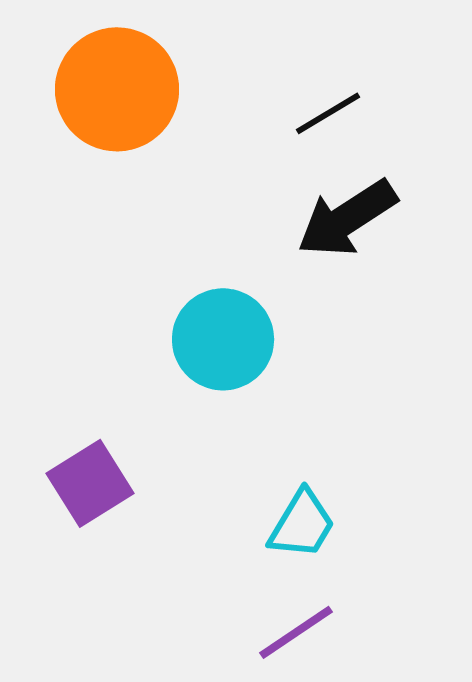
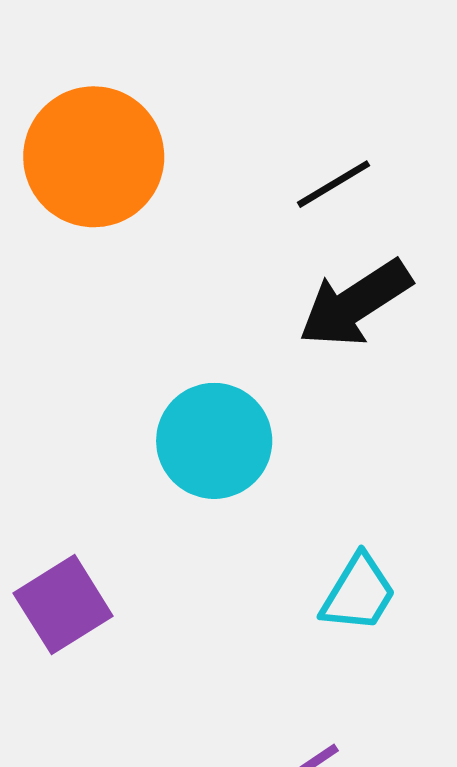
cyan trapezoid: (302, 524) -> (358, 593), moved

